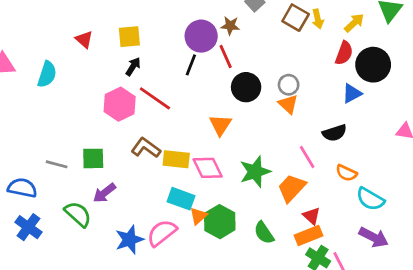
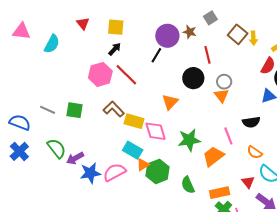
red line: (226, 57) -> (207, 55), moved
purple arrow: (104, 193) -> (75, 158), moved
red triangle: (312, 216) -> (248, 182), moved

